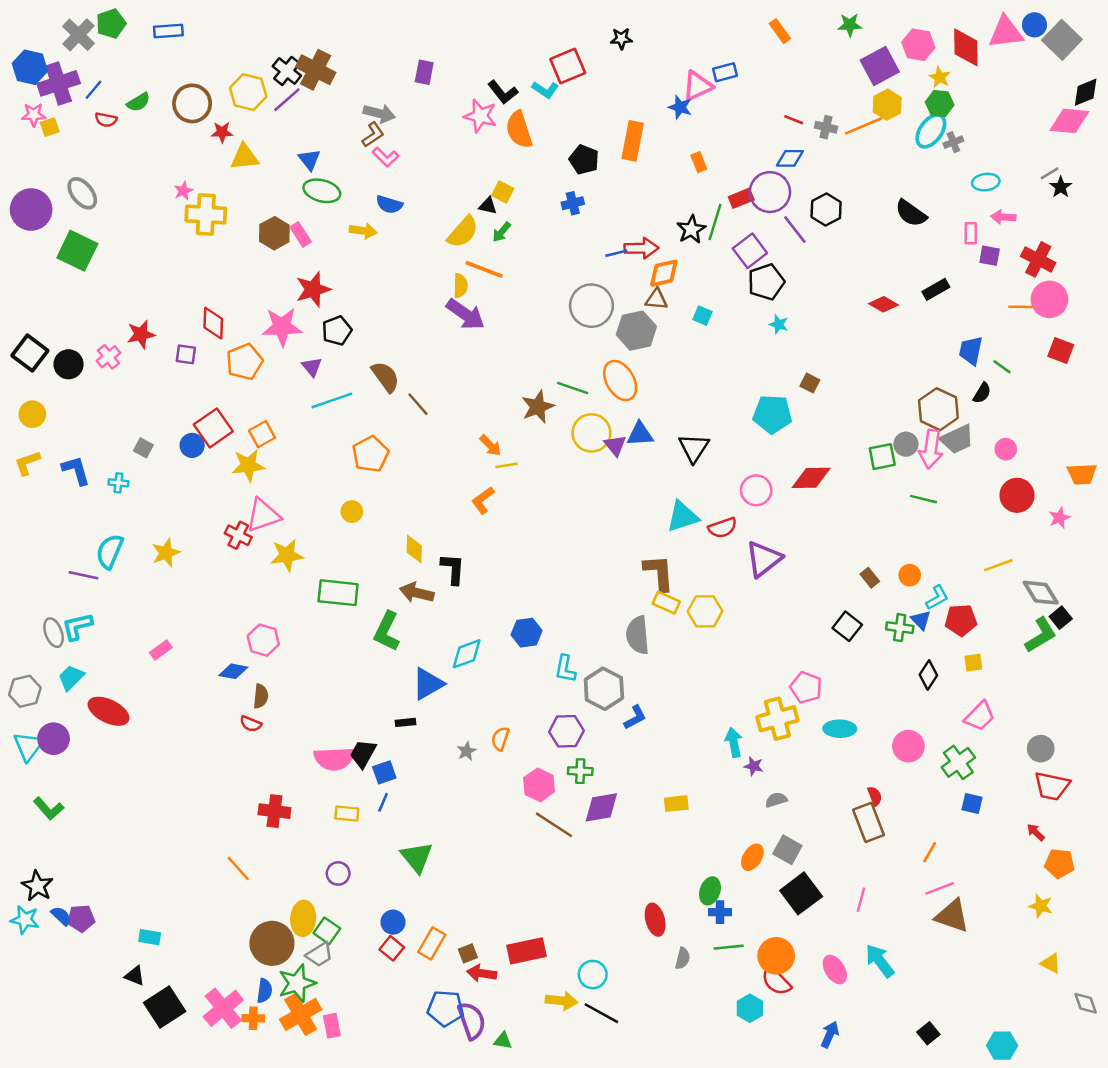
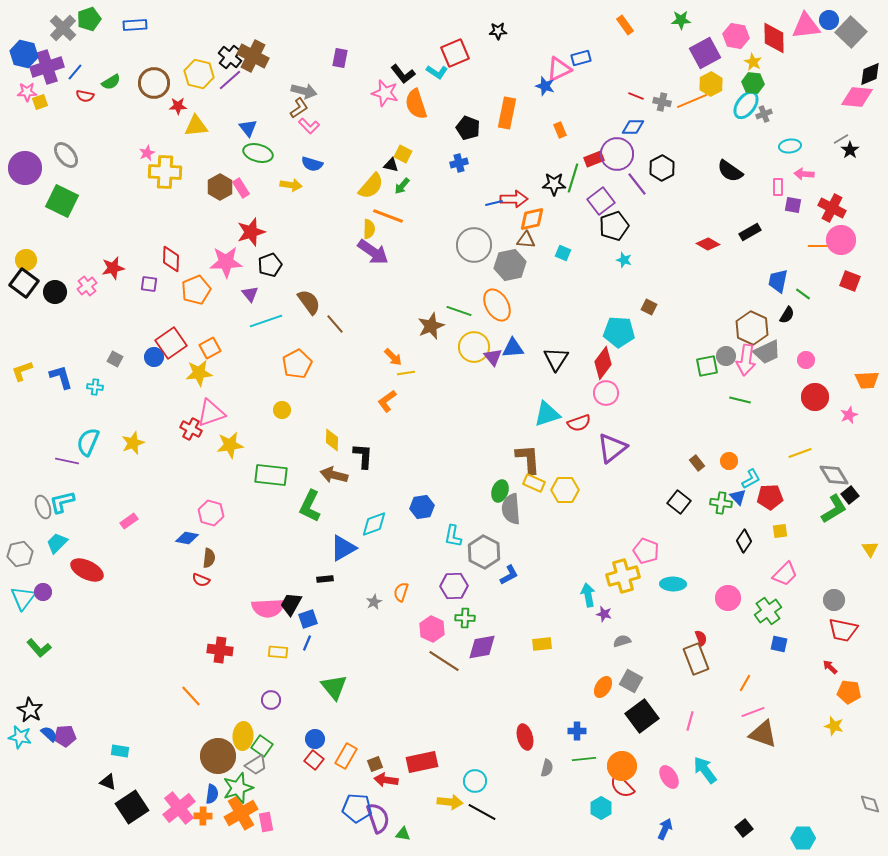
black star: (691, 229) -> (554, 184), turned 30
yellow circle: (32, 414) -> (26, 260), moved
red diamond: (811, 478) -> (603, 363), moved, turned -52
purple circle: (54, 739) -> (43, 592), size x0.7
green ellipse: (710, 891) -> (500, 491), moved
yellow triangle: (1051, 963) -> (870, 549), moved, turned 30

